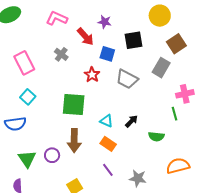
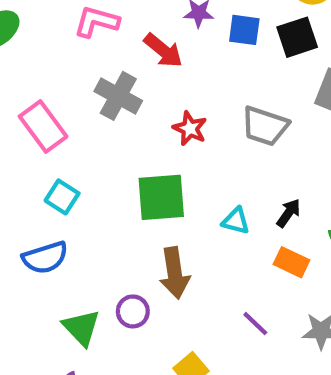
black square: (133, 40) -> (297, 37), moved
gray cross: (61, 54) -> (118, 96), size x1.5
blue square: (107, 54) -> (244, 30), moved
orange rectangle: (108, 144) -> (291, 262), moved

